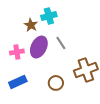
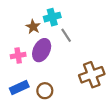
gray line: (61, 43) -> (66, 35), moved
brown circle: (56, 83) -> (45, 91), moved

